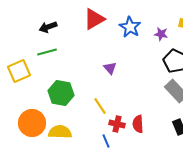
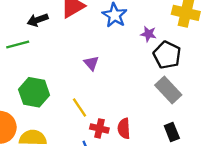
black arrow: (48, 27) -> (38, 20), moved
purple star: (161, 34) -> (148, 34), moved

